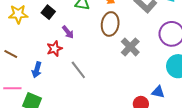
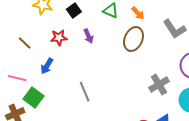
gray cross: (130, 47) -> (159, 84), moved
red star: (54, 49) -> (59, 38), moved
gray line: (78, 70) -> (85, 92), moved

